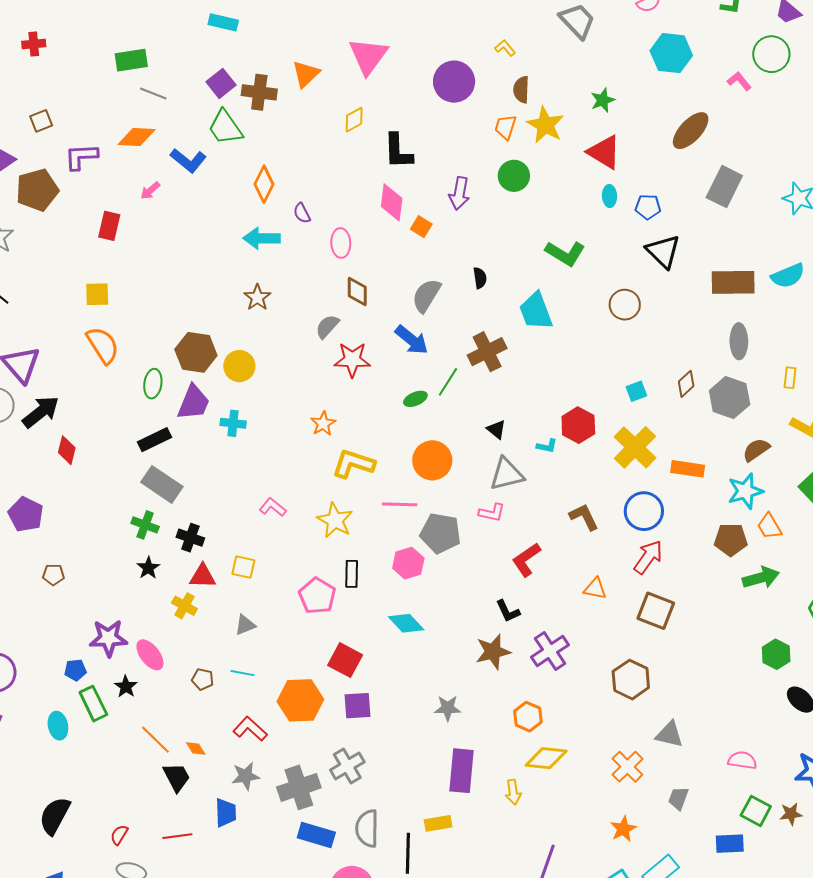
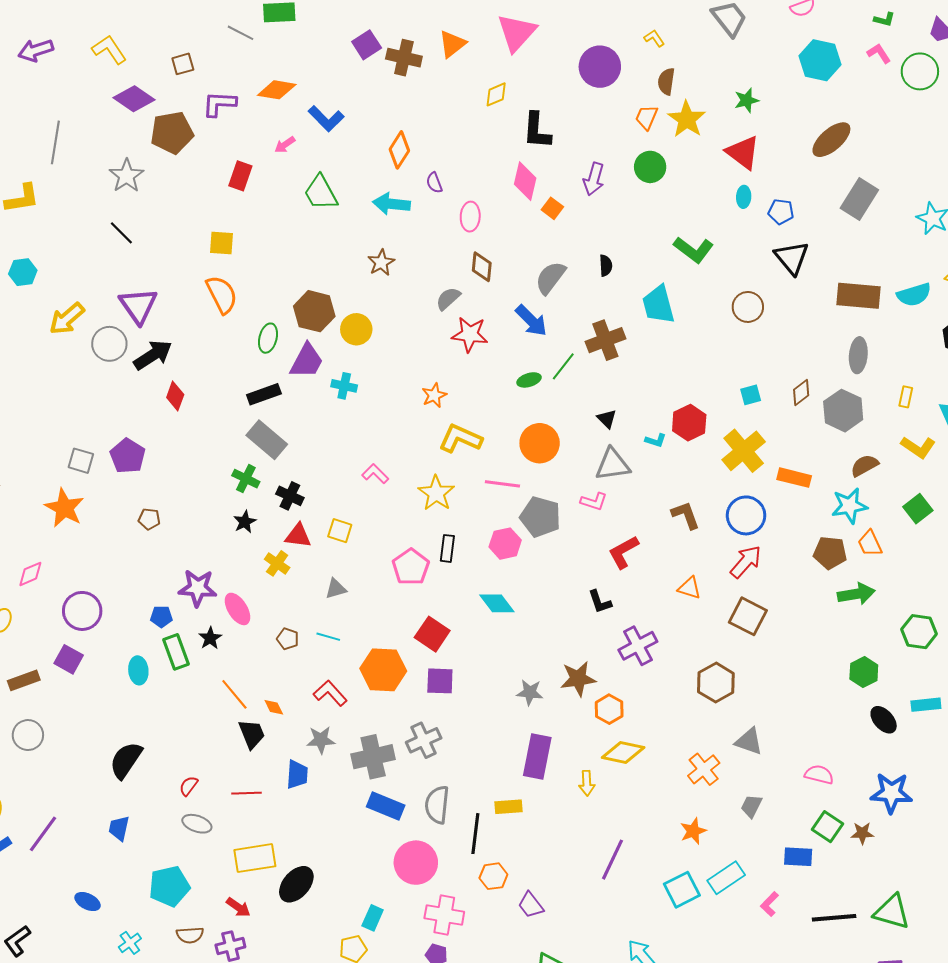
pink L-shape: (739, 81) -> (879, 53), moved
gray line: (153, 93) -> (240, 33), moved
green trapezoid: (225, 127) -> (321, 193), moved
brown star: (493, 652) -> (578, 679), moved

